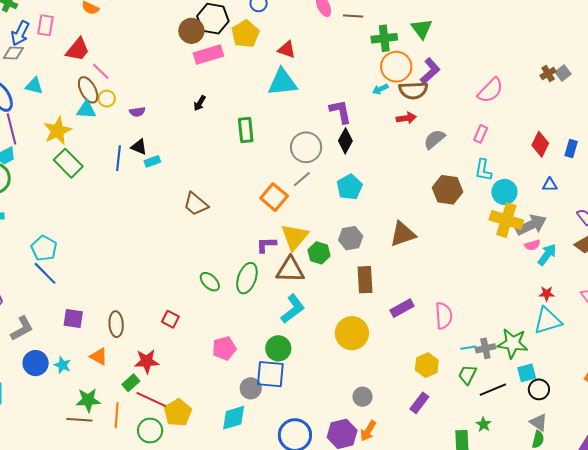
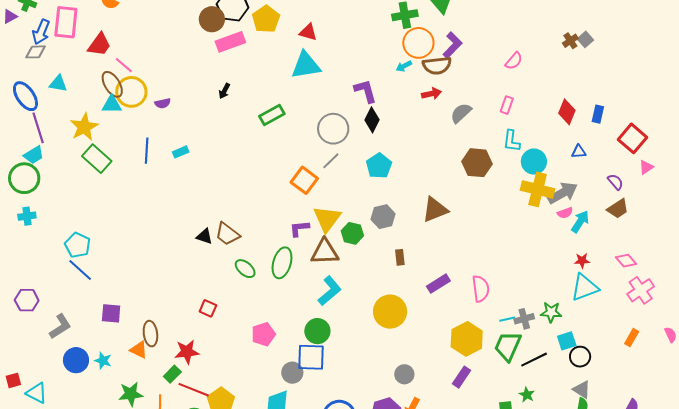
pink rectangle: (46, 25) -> (66, 22), size x1.5
pink semicircle: (490, 90) -> (514, 61), size x0.7
yellow circle: (107, 99) -> (131, 92), size x1.8
green rectangle: (246, 130) -> (272, 115), turned 70
black triangle: (139, 147) -> (204, 236), moved
brown trapezoid: (196, 204) -> (227, 234), moved
brown rectangle: (365, 280) -> (400, 257), size x0.6
brown ellipse: (116, 324) -> (150, 334), moved
green star: (513, 343) -> (551, 312), size x0.7
yellow hexagon: (427, 365) -> (467, 339), size x1.4
green trapezoid: (467, 375) -> (508, 346), size x1.5

